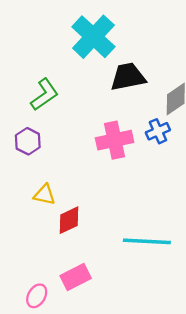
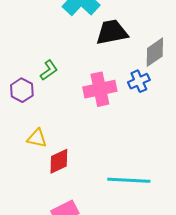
green L-shape: (44, 95) -> (49, 70), moved, size x0.7

